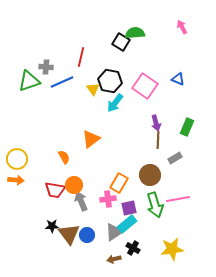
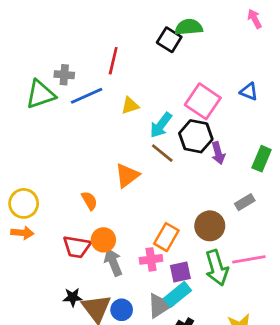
black hexagon: (110, 81) -> (196, 136), moved
yellow triangle: (93, 89) -> (130, 106), turned 48
brown line: (158, 140) -> (162, 153), moved, turned -54

